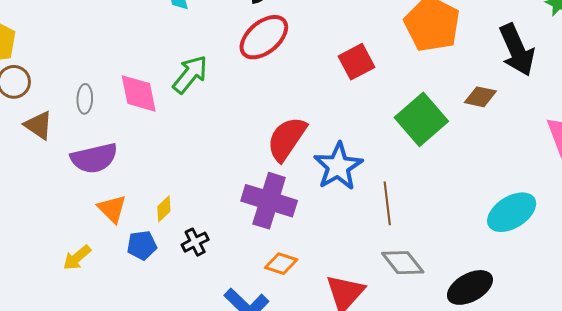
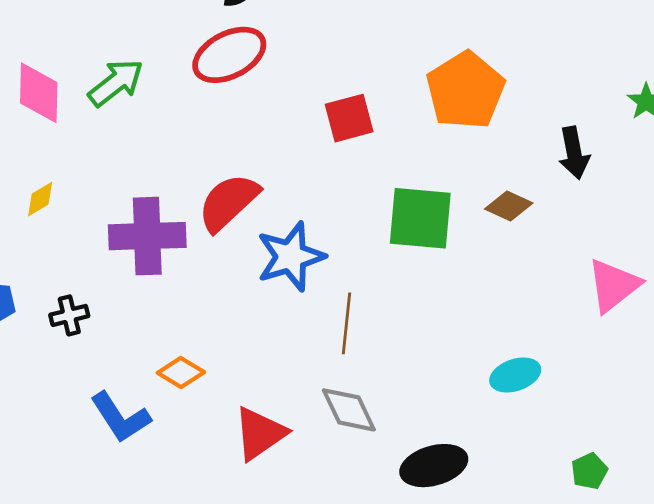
black arrow: (517, 50) -> (574, 153), size x0.7
green square: (421, 119) -> (420, 218), turned 33
purple cross: (269, 201) -> (147, 236), moved, turned -32
yellow diamond: (164, 209) -> (40, 199), moved
cyan ellipse: (512, 212) -> (515, 375), size x0.7

